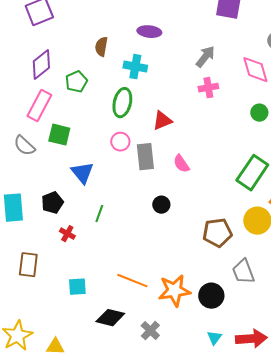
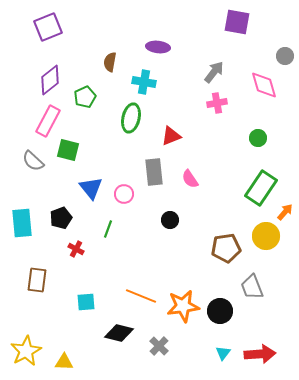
green circle: (259, 113) -> (258, 138), moved
pink circle: (120, 142) -> (124, 194), moved

